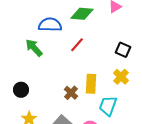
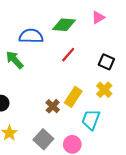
red line: (77, 45) -> (68, 55), moved
yellow rectangle: (91, 84) -> (73, 97), turned 30

